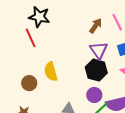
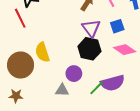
brown circle: (29, 83) -> (21, 65), size x1.6
purple circle: (94, 95) -> (74, 74), moved

